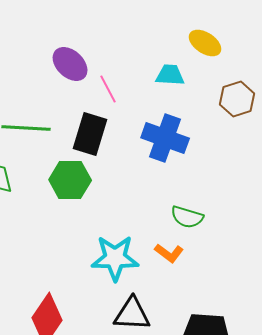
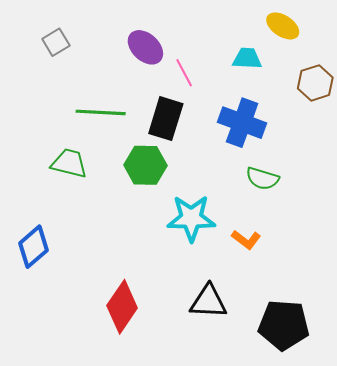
green semicircle: (187, 217) -> (262, 179), moved
cyan star: (115, 258) -> (191, 218), moved

